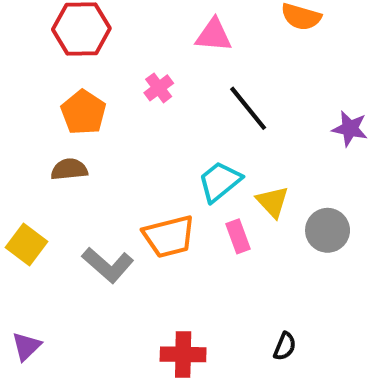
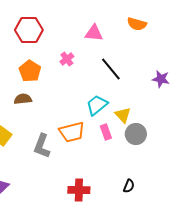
gray circle: (328, 230) -> (136, 134), moved
gray L-shape: (108, 265) -> (42, 146), turned 70

